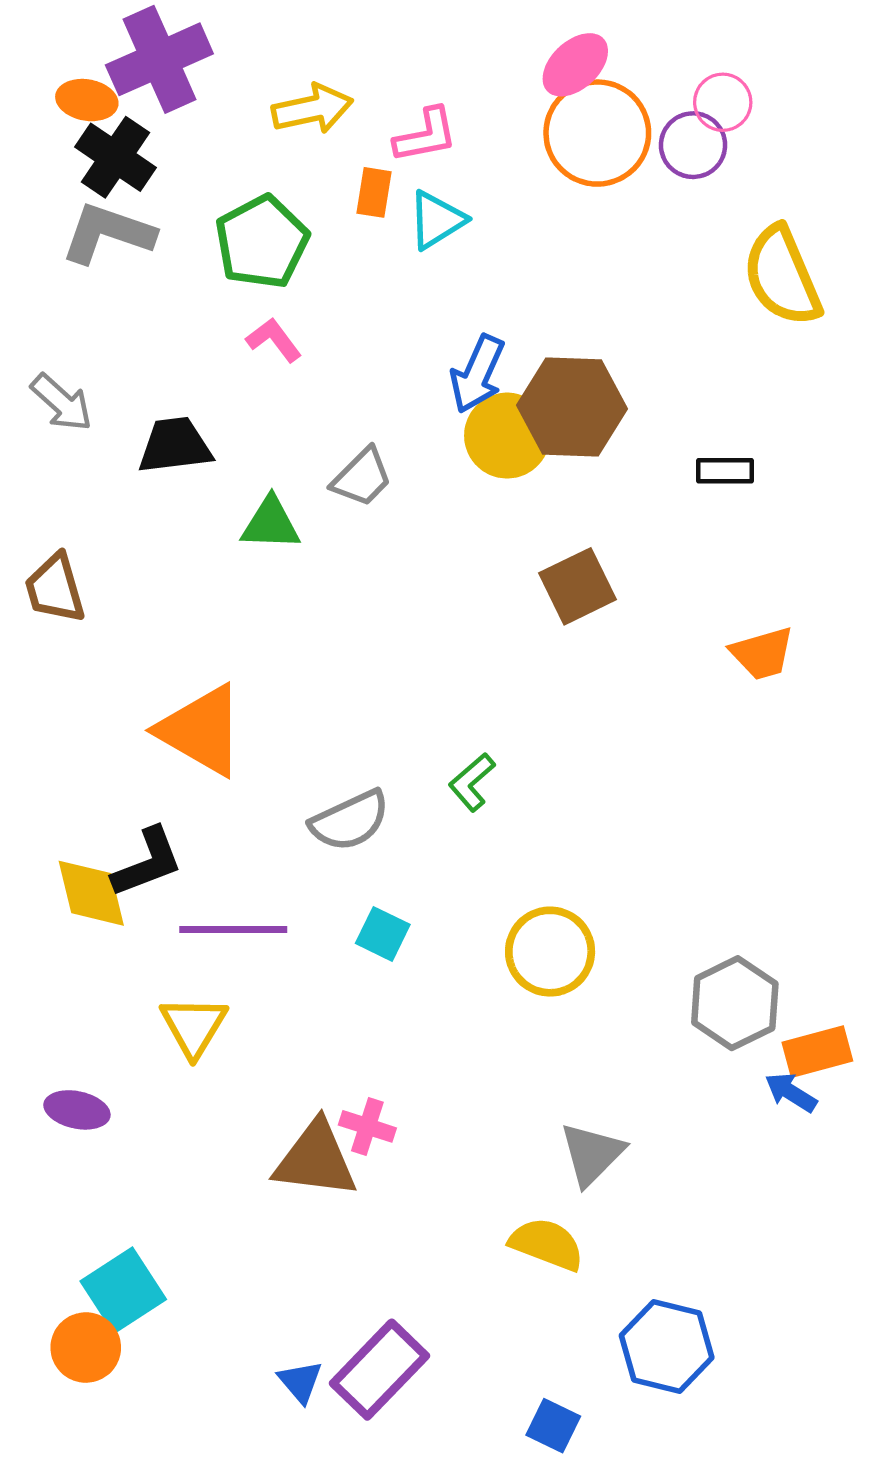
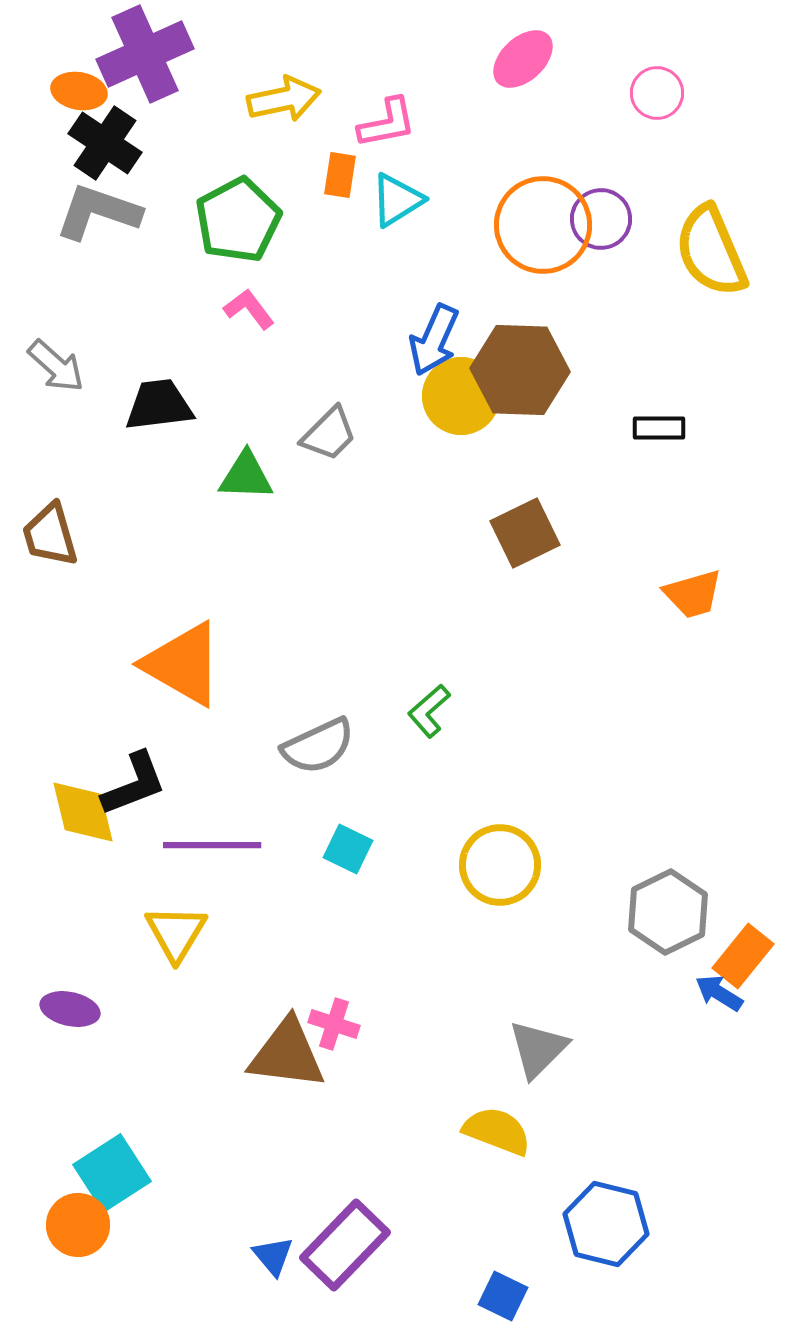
orange circle: (597, 133) -> (543, 225), moved
purple circle: (693, 145) -> (601, 219), moved
orange rectangle: (817, 1052) -> (743, 956), turned -36

